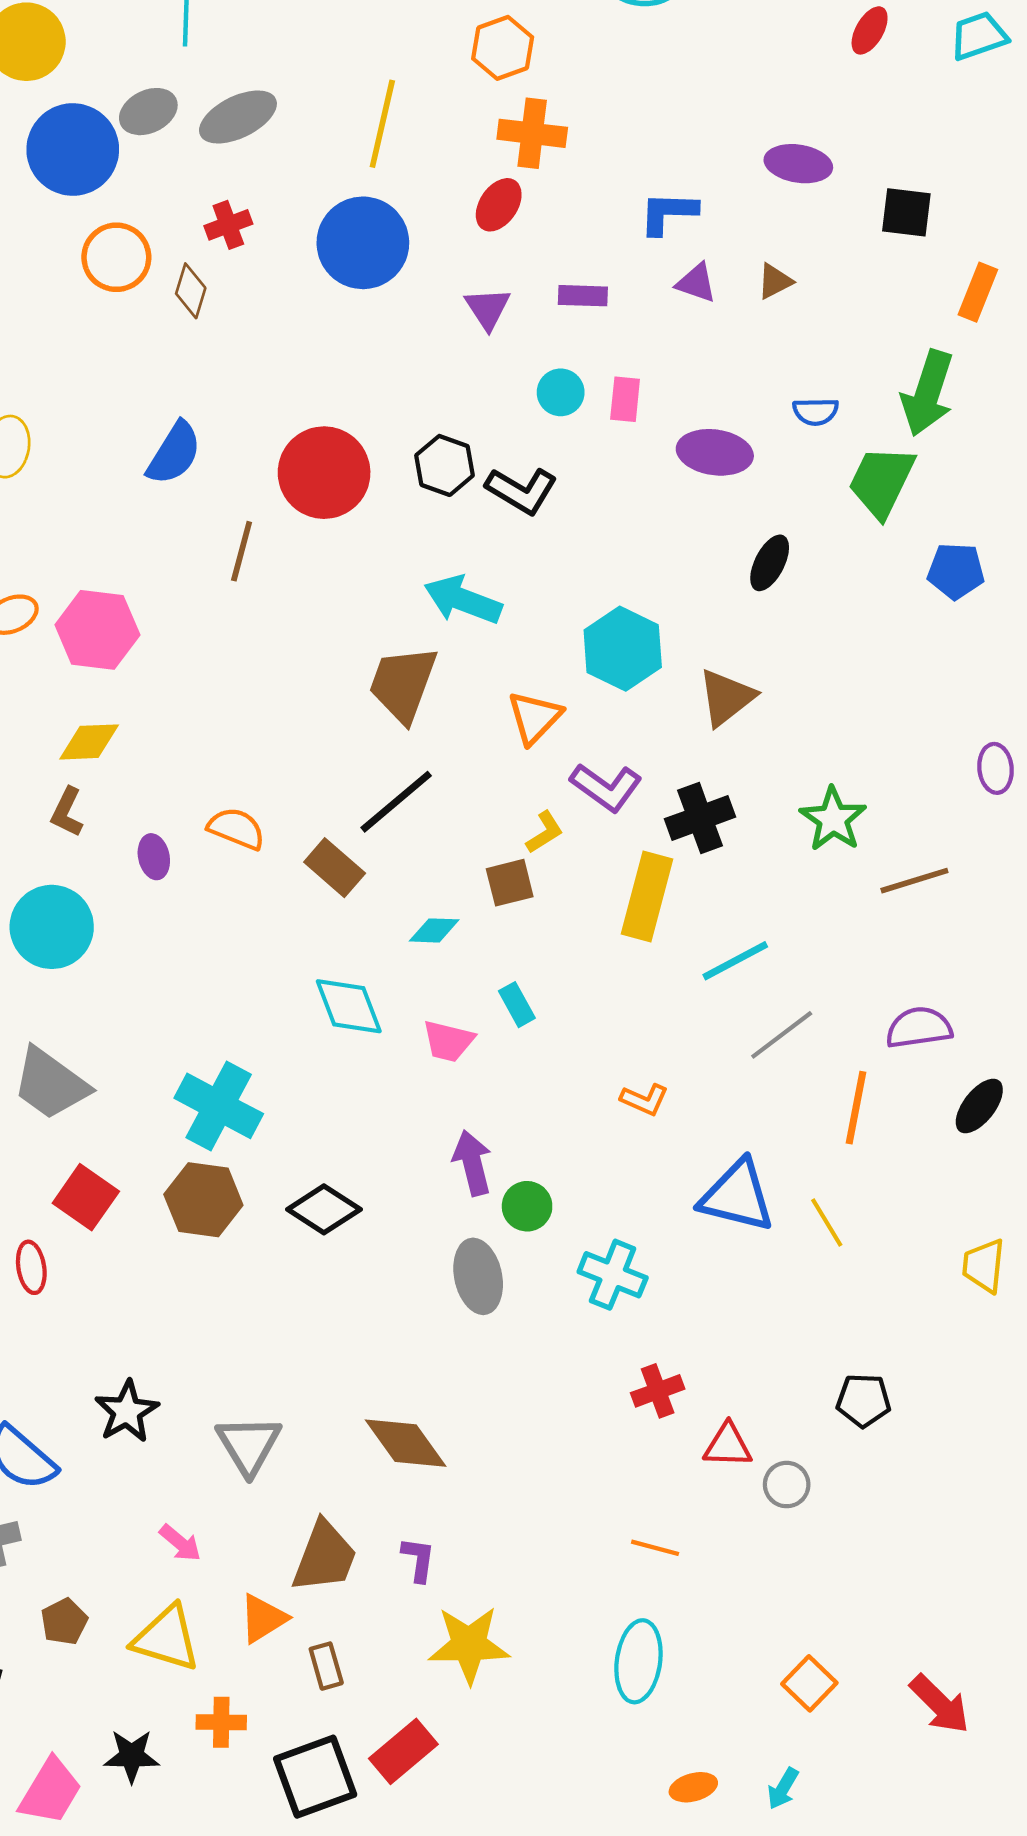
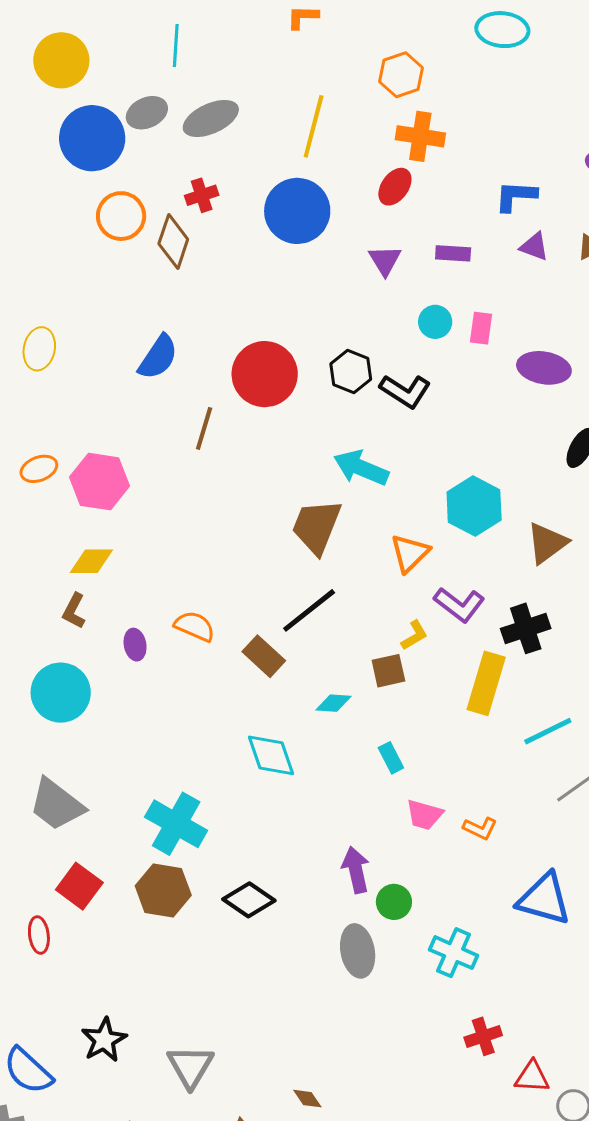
brown diamond: (191, 291) -> (173, 241), size x1.4
pink trapezoid: (448, 1041) -> (424, 815), moved
brown diamond: (406, 1443) -> (307, 1099), moved, size x0.5

